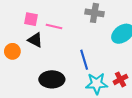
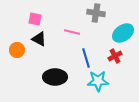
pink line: (54, 26) -> (72, 32), moved
red cross: (120, 79) -> (115, 56), moved

